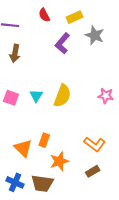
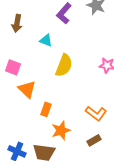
cyan triangle: (36, 96) -> (46, 40), moved, turned -40
orange triangle: (23, 148) -> (27, 89), moved

